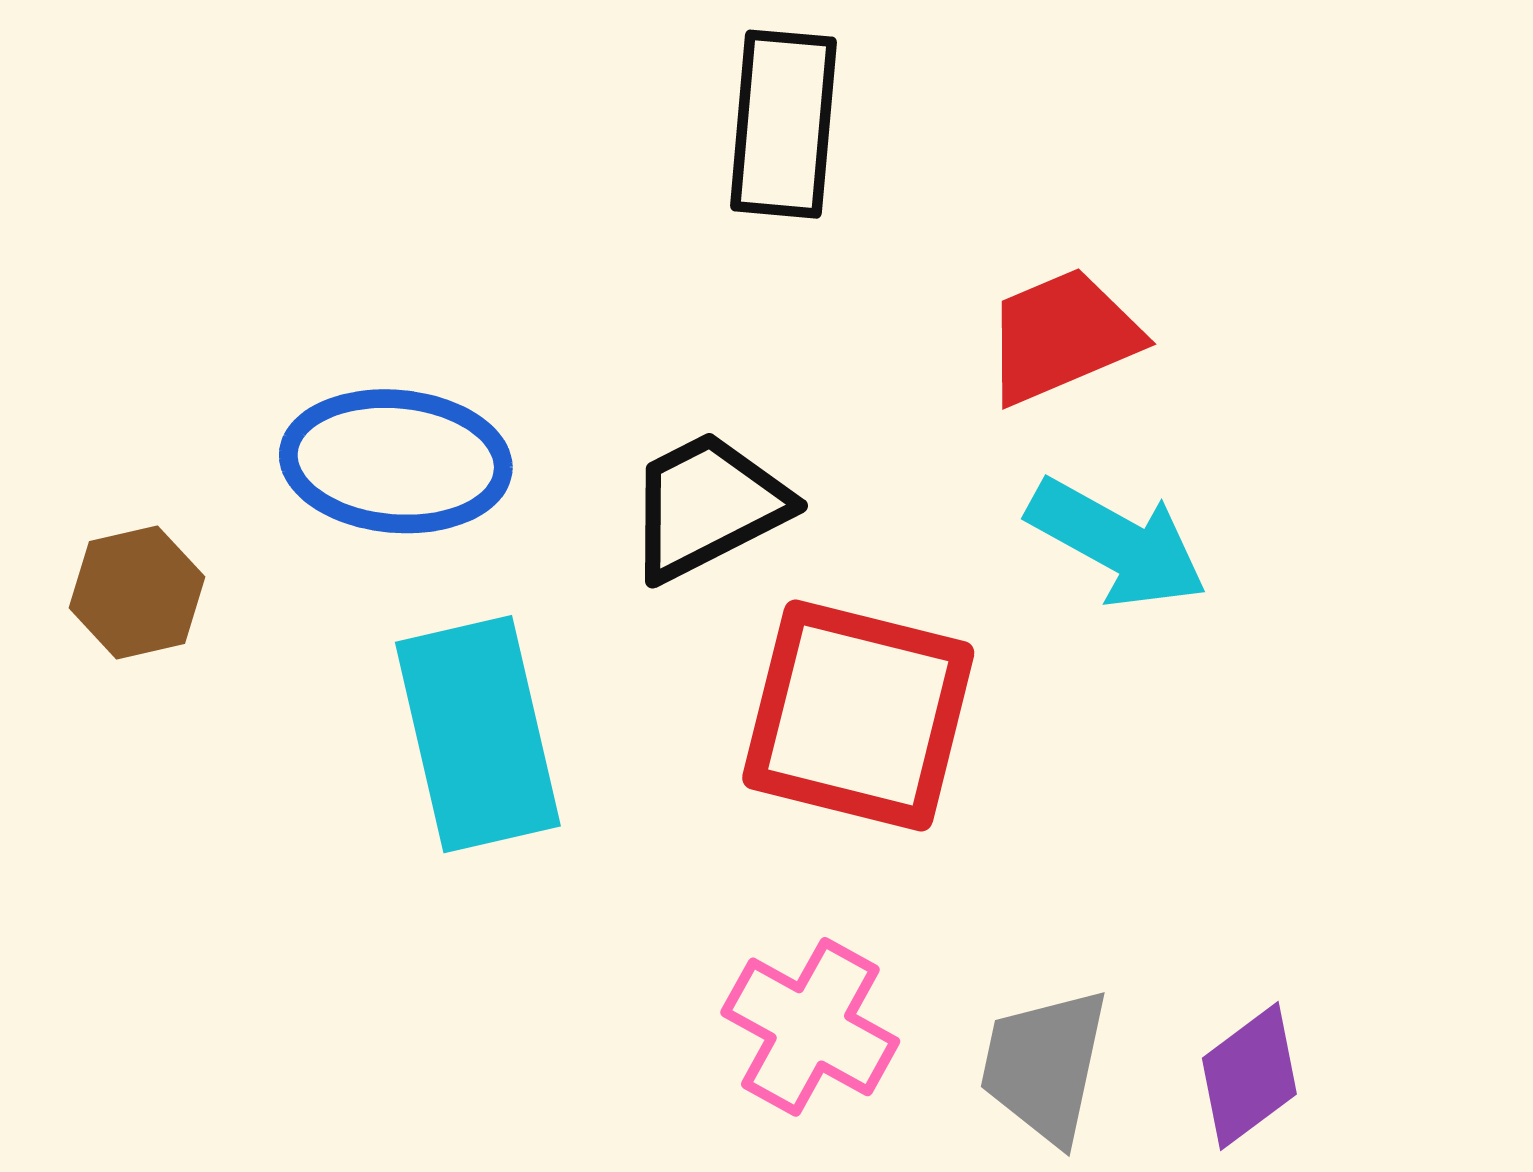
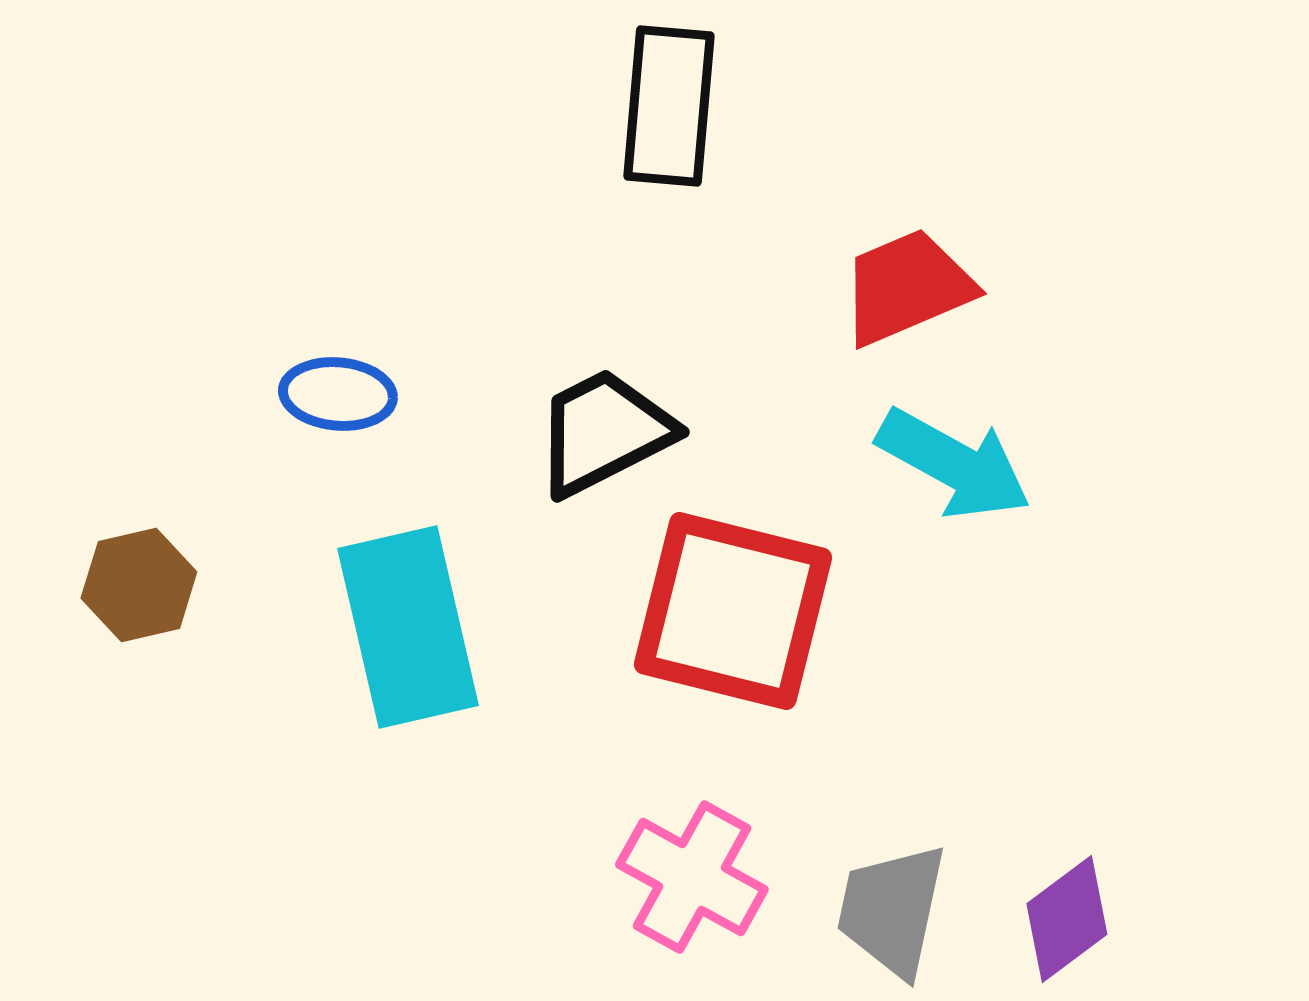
blue ellipse: (396, 461) -> (338, 394), size x0.6
brown hexagon: (137, 592) -> (139, 585), moved

